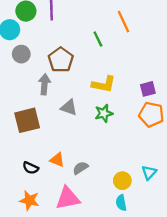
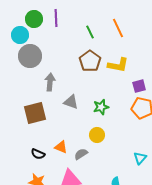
green line: (98, 39) -> (90, 32), moved
gray circle: (21, 54) -> (30, 56), size x1.5
brown pentagon: (61, 60) -> (90, 61), moved
yellow L-shape: (104, 84) -> (118, 65), moved
yellow circle: (122, 181) -> (97, 135), moved

